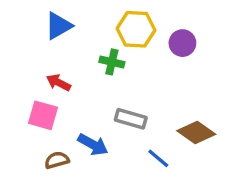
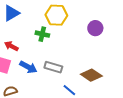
purple circle: (182, 43) -> (95, 28), moved
blue arrow: (93, 145) -> (28, 67), moved

